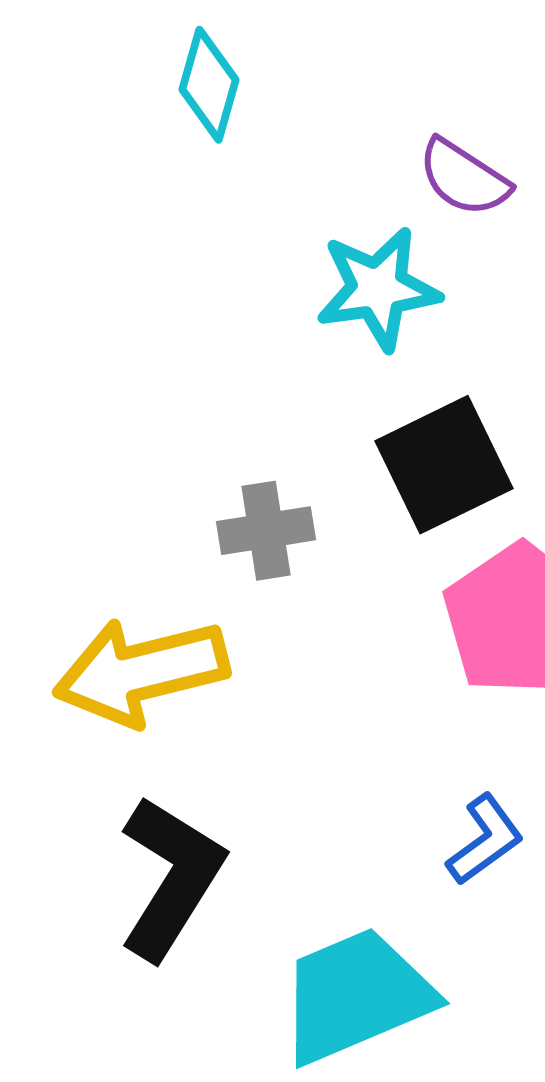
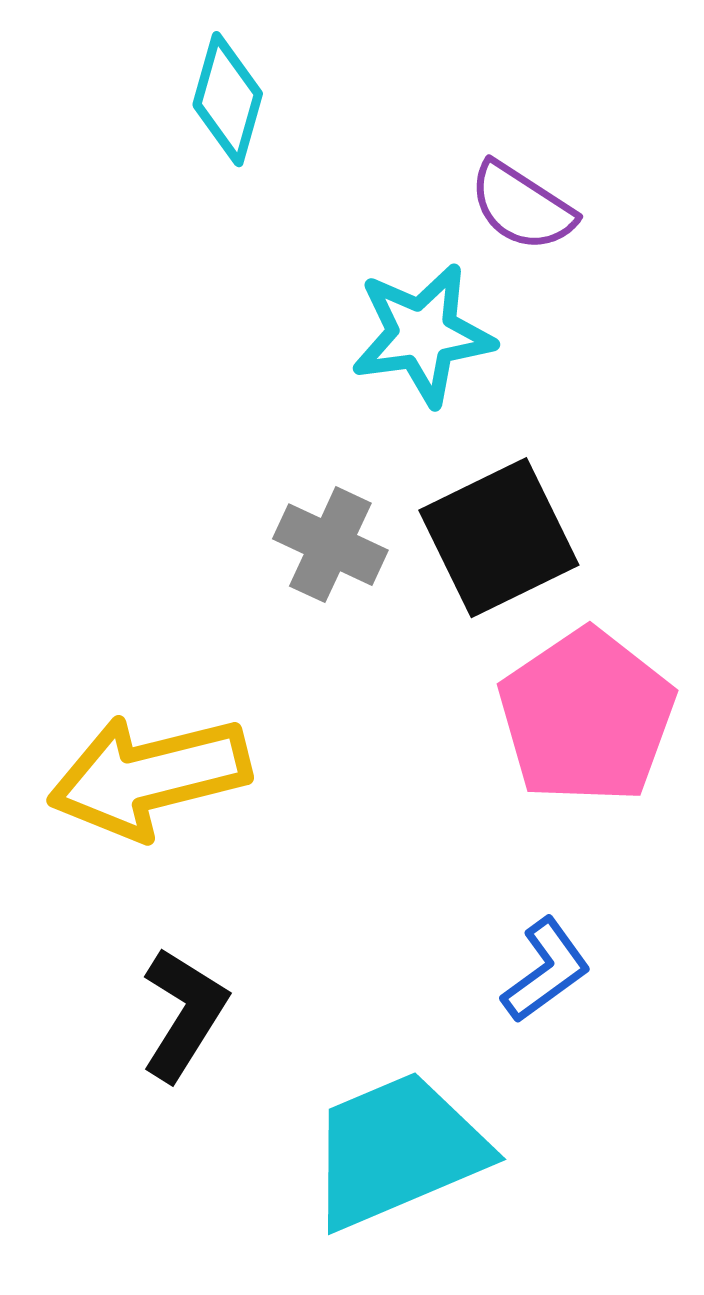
gray cross: (266, 531) -> (330, 545), moved, turned 34
black L-shape: (171, 878) -> (184, 1014), size x0.7

